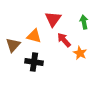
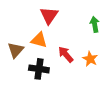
red triangle: (53, 19) -> (49, 15), moved
red arrow: (64, 40) -> (66, 54), moved

